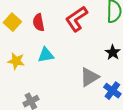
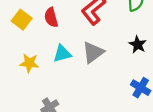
gray triangle: (89, 77) -> (93, 52), moved

